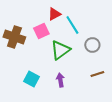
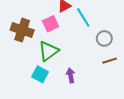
green triangle: (60, 50) -> (48, 51), moved
brown line: (97, 74) -> (110, 61), moved

